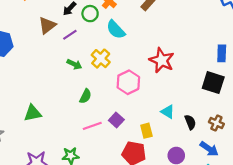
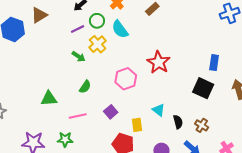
green circle: (90, 14) -> (97, 21), moved
brown triangle: (47, 25) -> (39, 15), moved
yellow cross: (101, 59) -> (98, 44), moved
green triangle: (33, 113) -> (49, 99), moved
pink line: (92, 126) -> (78, 116), moved

